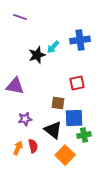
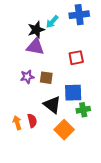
purple triangle: (15, 86) -> (35, 47), moved
brown square: (58, 103) -> (46, 78), moved
purple star: (25, 119) -> (27, 77), moved
orange arrow: (18, 148) -> (17, 123), turned -40

